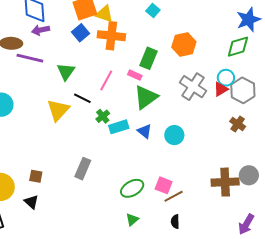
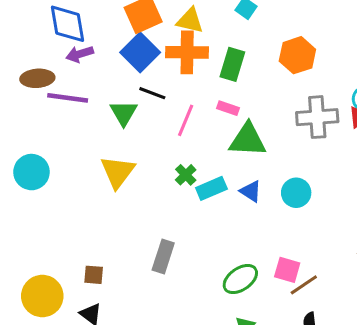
yellow triangle: (104, 14) -> (190, 21), moved
blue square: (81, 33) -> (140, 52), size x1.4
green rectangle: (148, 58) -> (232, 64), moved
gray cross: (193, 87) -> (317, 117), turned -32
green triangle: (146, 97) -> (248, 140), turned 44
black line: (82, 98) -> (152, 93), moved

